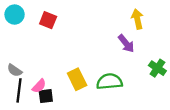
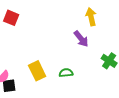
green semicircle: (109, 82) -> (66, 73), size x0.6

